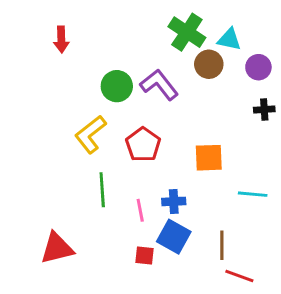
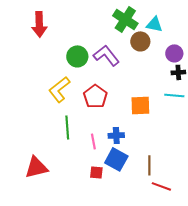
red arrow: (61, 39) -> (39, 24), size x1.4
purple circle: (258, 67) -> (174, 53), moved
cyan line: (253, 194) -> (174, 95), moved

